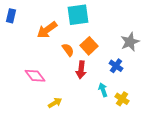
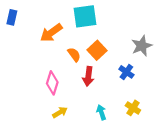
pink diamond: (35, 76) -> (52, 83), moved, turned 55
cyan arrow: (103, 90) -> (101, 112), moved

